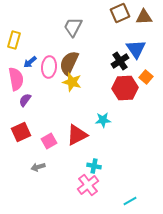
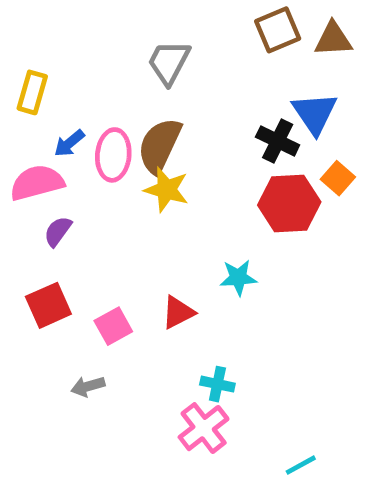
black cross: (120, 61) -> (278, 141), turned -30
pink semicircle: (16, 79) -> (37, 183), turned -95
red triangle: (77, 135) -> (178, 312), size x0.7

